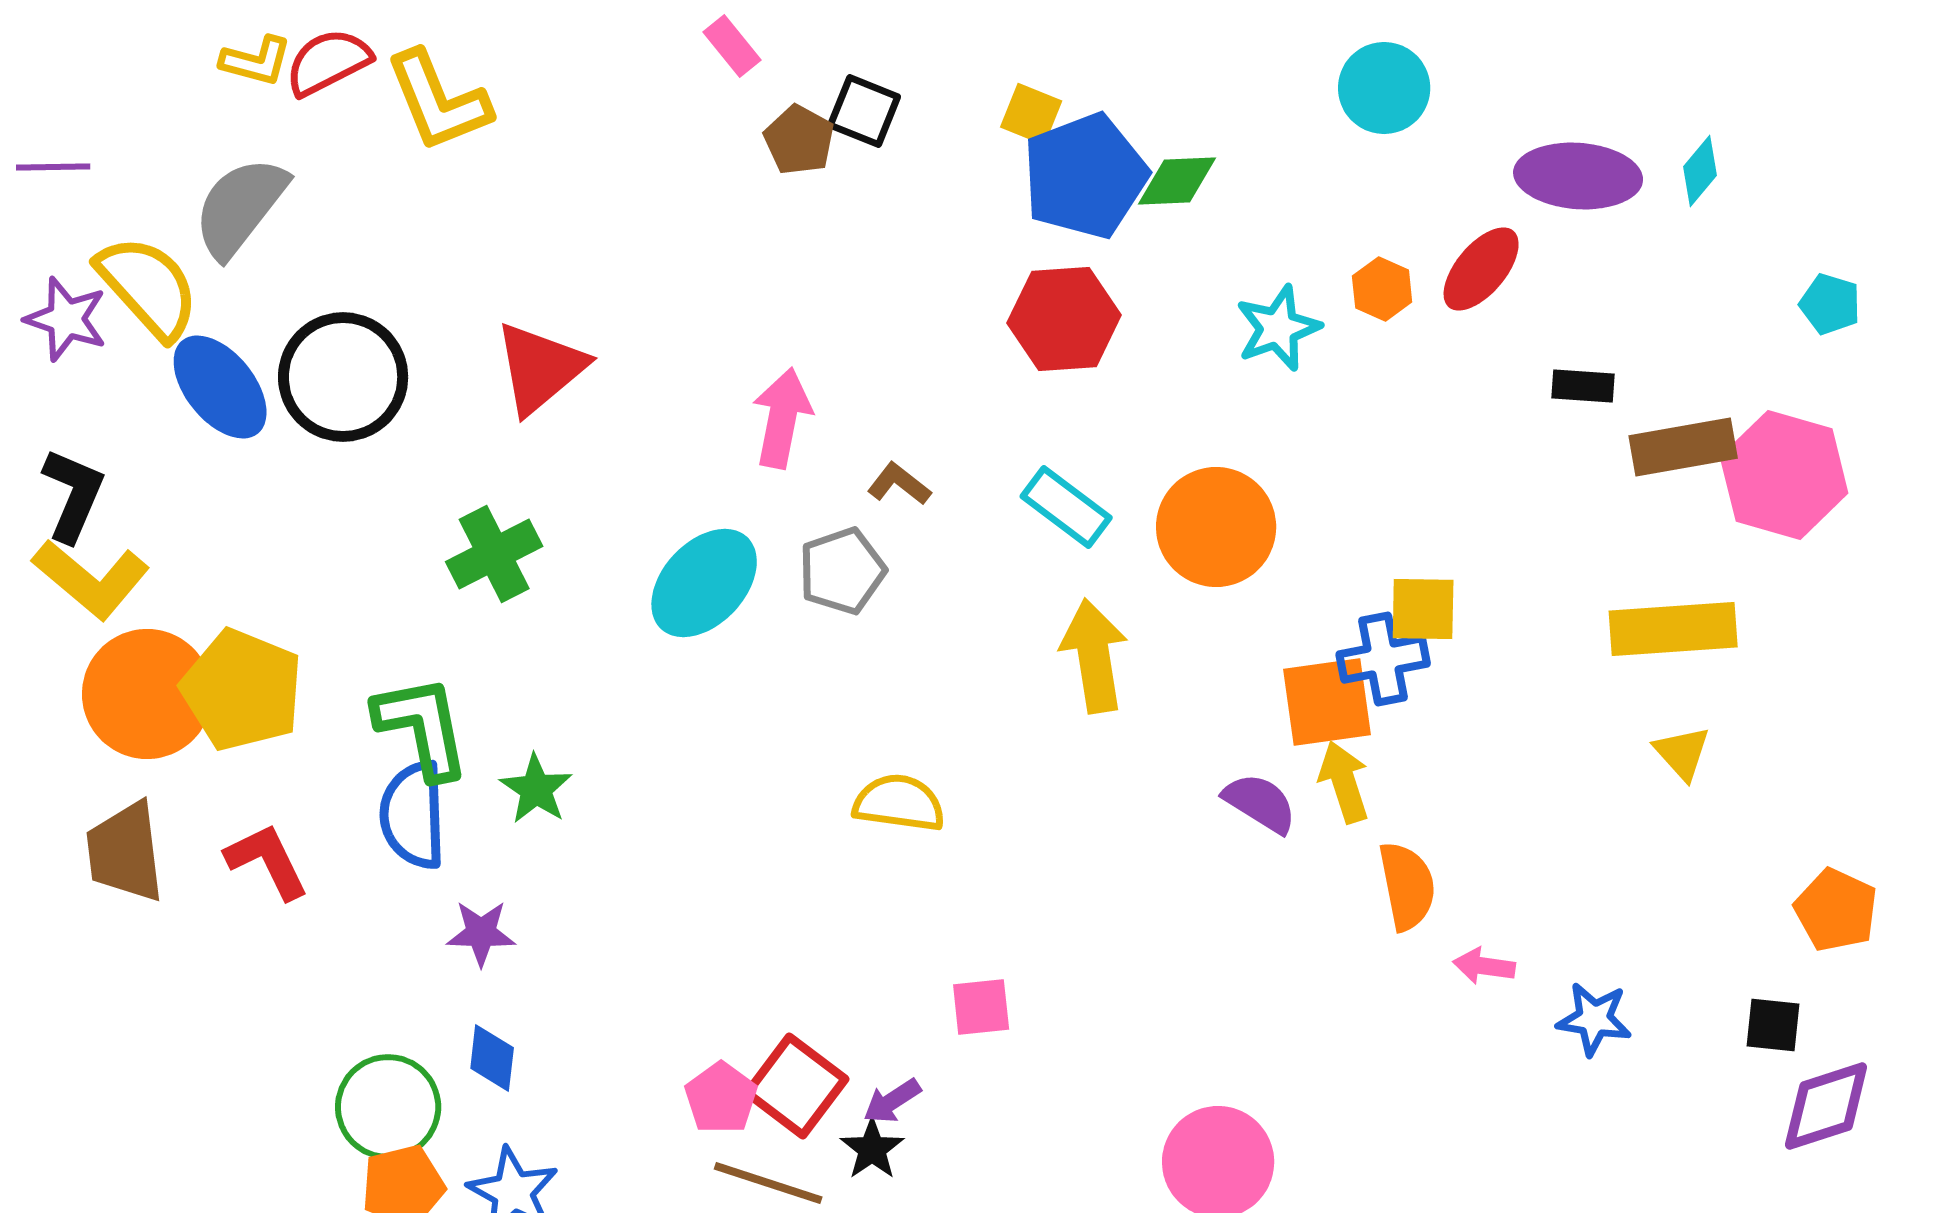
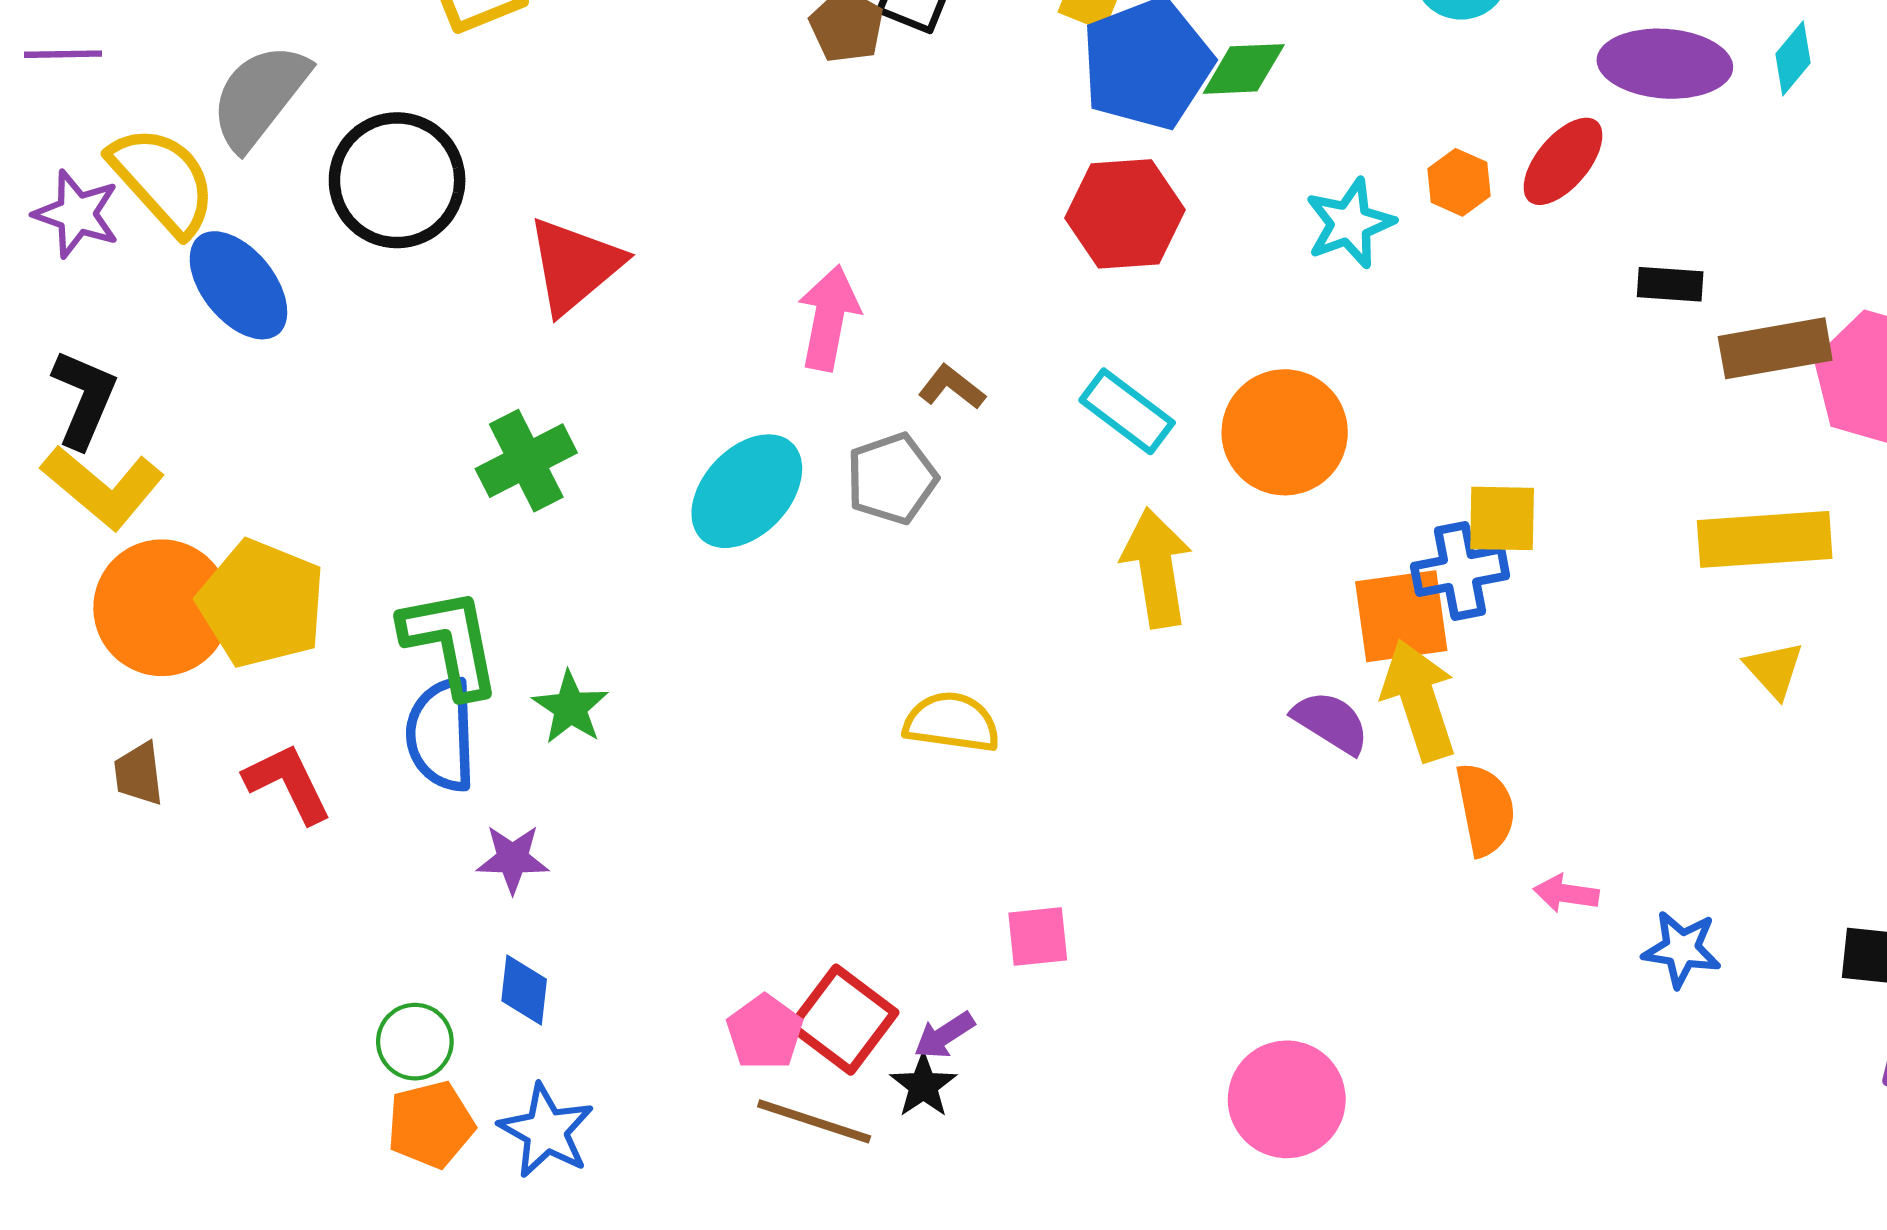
black circle: (343, 377) -> (397, 180), moved
yellow arrow: (1344, 782) -> (1419, 700), size x1.4
brown trapezoid: (125, 852) -> (139, 774), size x0.6
green circle: (388, 1107) -> (415, 1042), size x0.7

